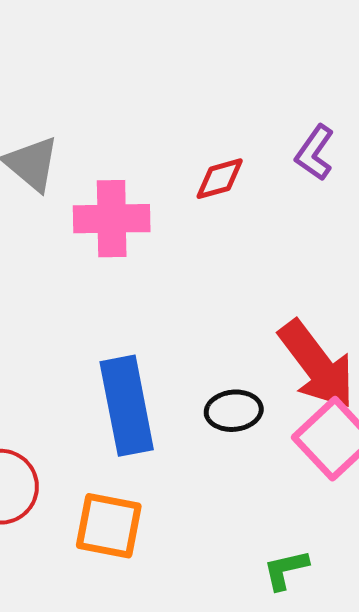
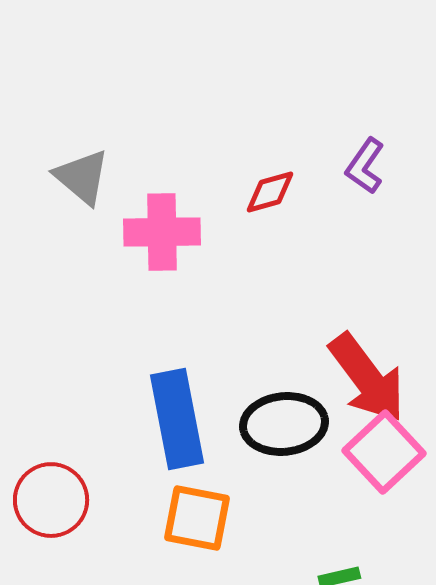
black ellipse: (234, 411) -> (284, 424), size x1.5
orange square: (109, 526) -> (197, 518), moved

